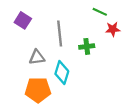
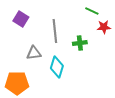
orange pentagon: (38, 90) -> (17, 83), moved

